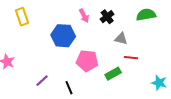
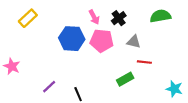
yellow rectangle: (22, 17) -> (28, 18), turned 66
pink pentagon: (87, 61) -> (102, 41), moved

